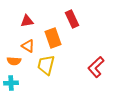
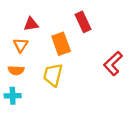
orange triangle: (28, 46) -> (21, 45), moved, turned 32
red L-shape: (96, 67) -> (113, 63), moved

